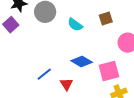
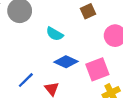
cyan semicircle: (75, 25) -> (55, 34), moved

